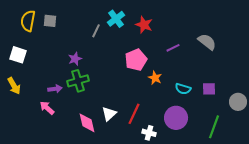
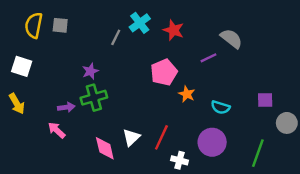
gray semicircle: (207, 42) -> (231, 39), moved
purple square: (209, 89) -> (265, 100), moved

